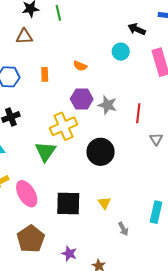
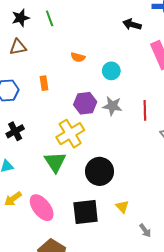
cyan circle: (121, 52) -> (111, 71), moved
orange semicircle: (80, 66) -> (78, 57), moved
black circle: (101, 152) -> (100, 171), moved

